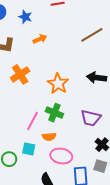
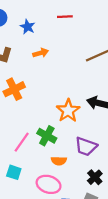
orange star: (58, 84) -> (68, 111), moved
orange semicircle: (49, 137) -> (59, 161), moved

